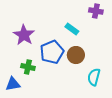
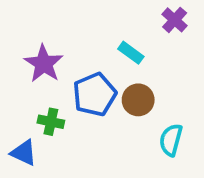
purple cross: (96, 11) -> (175, 20), turned 32
blue triangle: (13, 84) -> (24, 153), turned 35

